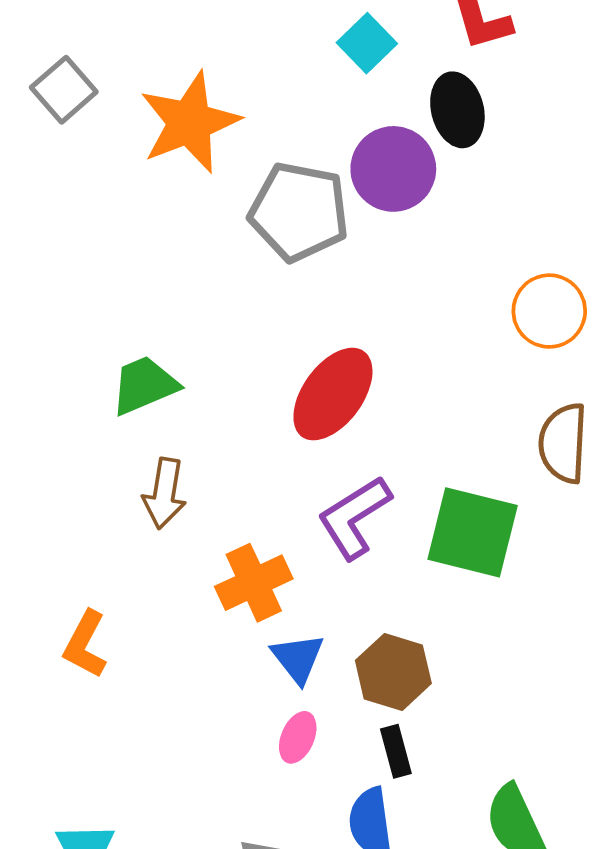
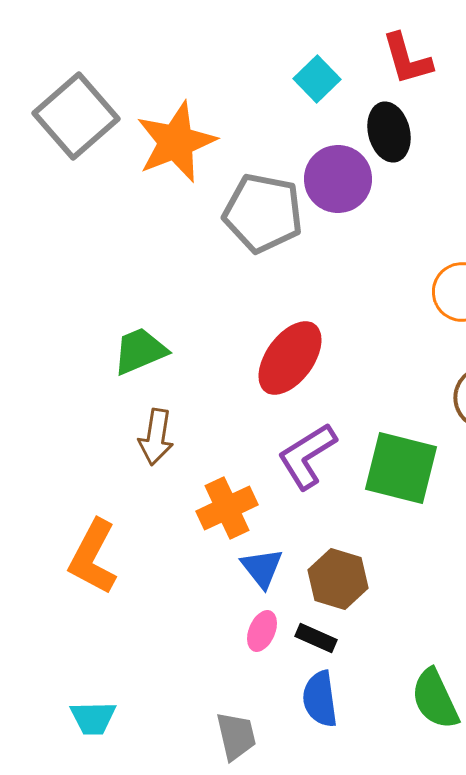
gray square: (64, 90) -> (76, 116), size x1.6
orange L-shape: (85, 644) -> (93, 557), size x1.4
black rectangle: (396, 751) -> (316, 638), moved, turned -51

